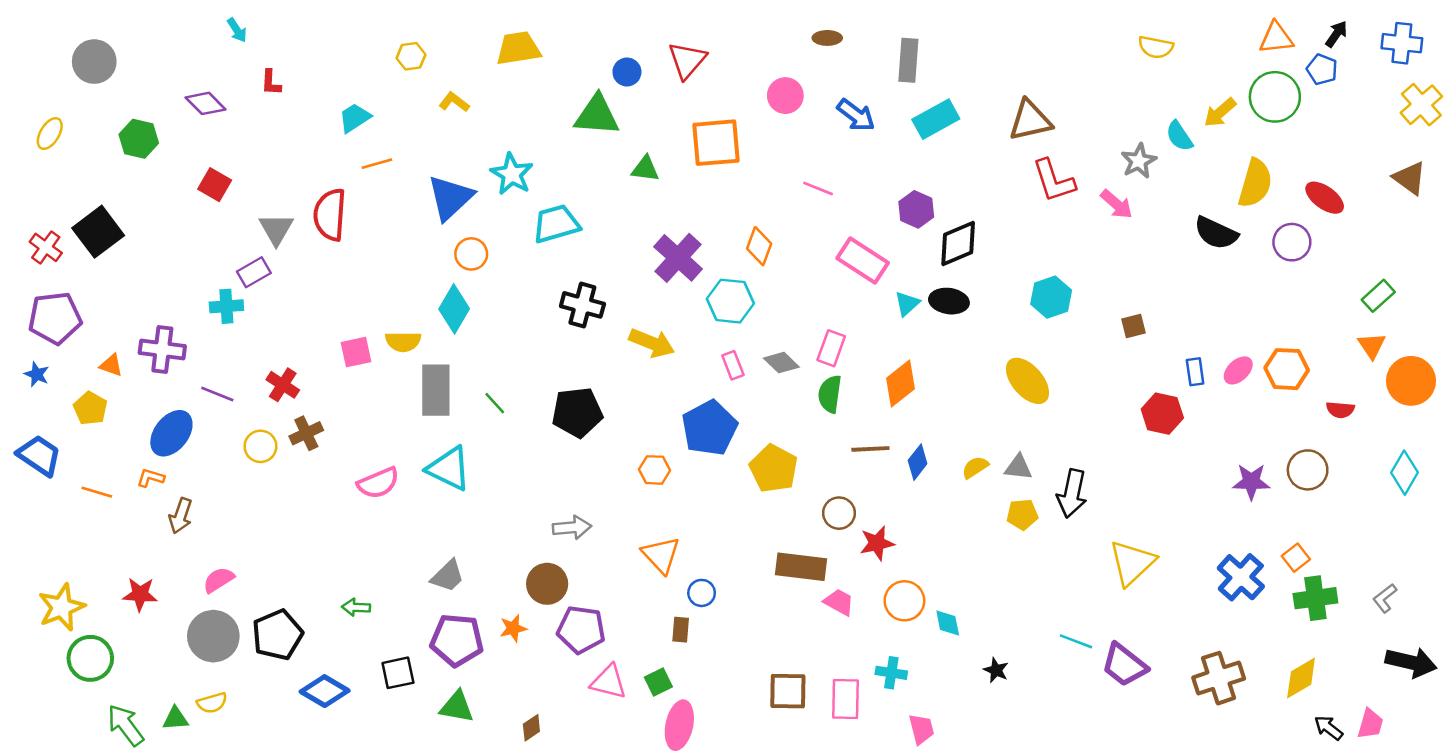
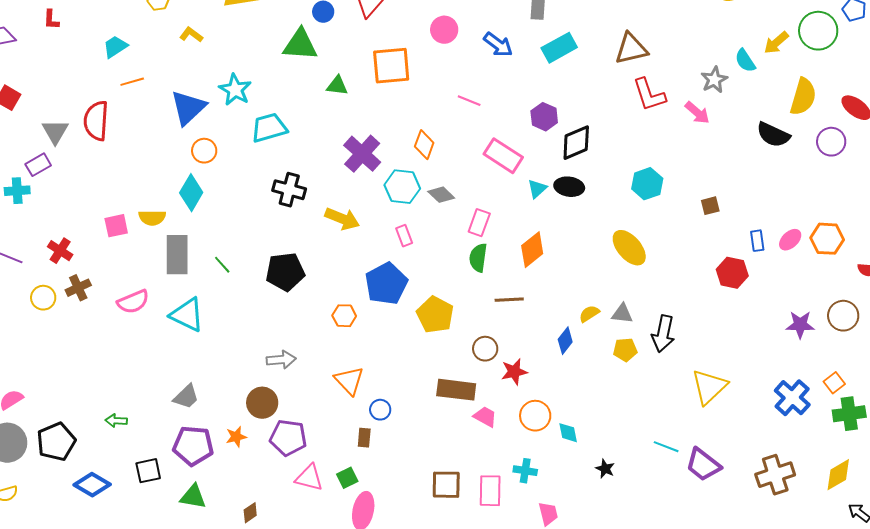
gray diamond: (781, 363) -> (441, 195), moved
blue diamond: (918, 462) -> (565, 341), moved
pink semicircle: (378, 483) -> (133, 302), moved

